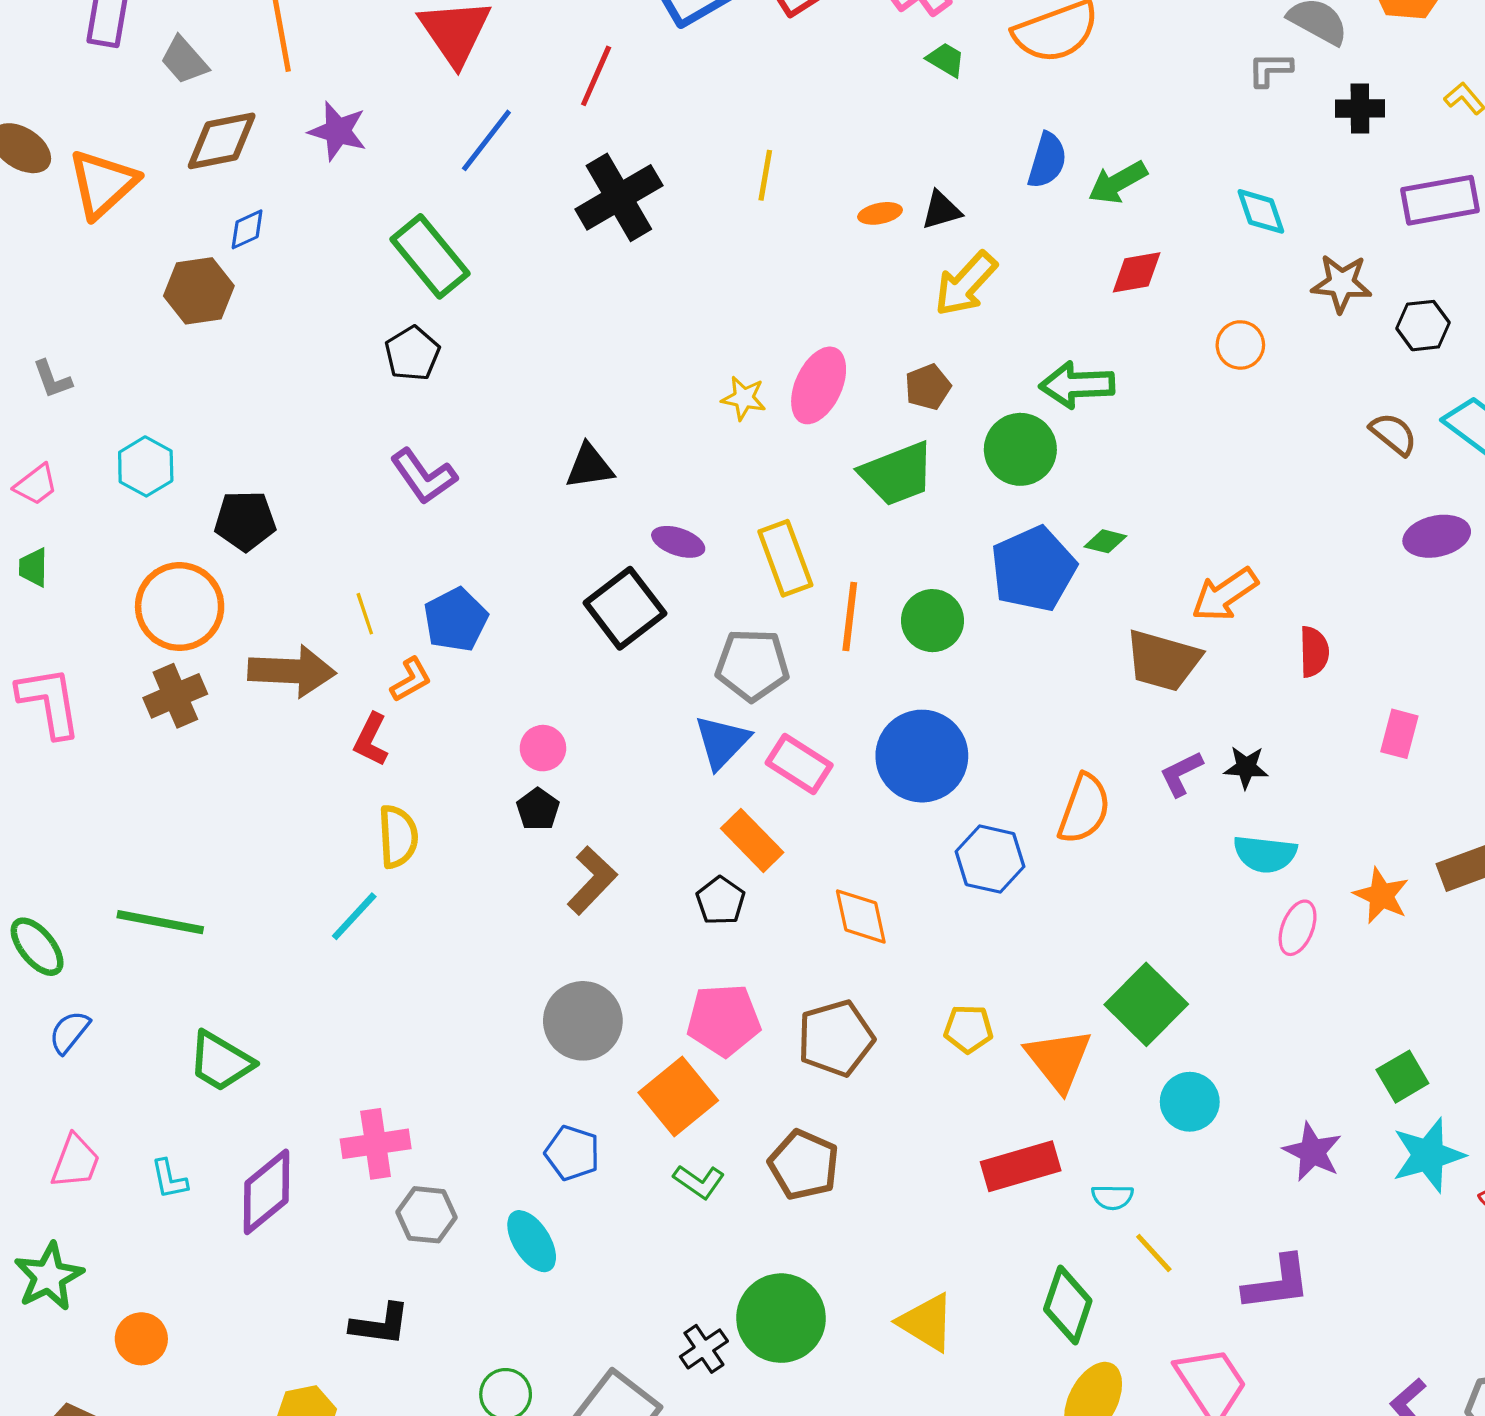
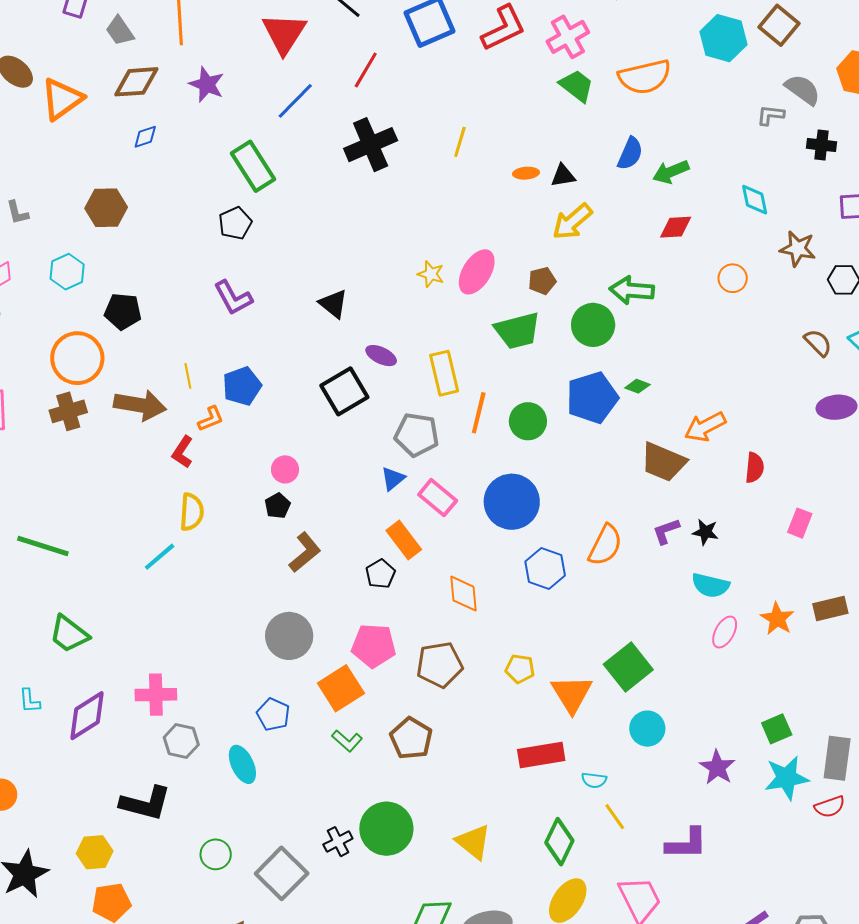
green trapezoid: (946, 60) -> (577, 86), size x1.5
brown hexagon: (199, 291) -> (106, 208), moved
black triangle: (589, 466) -> (333, 304), turned 40
blue triangle: (722, 742) -> (393, 479), size x0.7
black L-shape: (380, 1324) -> (146, 803), size x1.4

